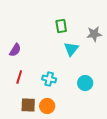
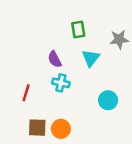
purple semicircle: (15, 50) -> (55, 59), moved, turned 120
cyan cross: (49, 79) -> (61, 83), moved

